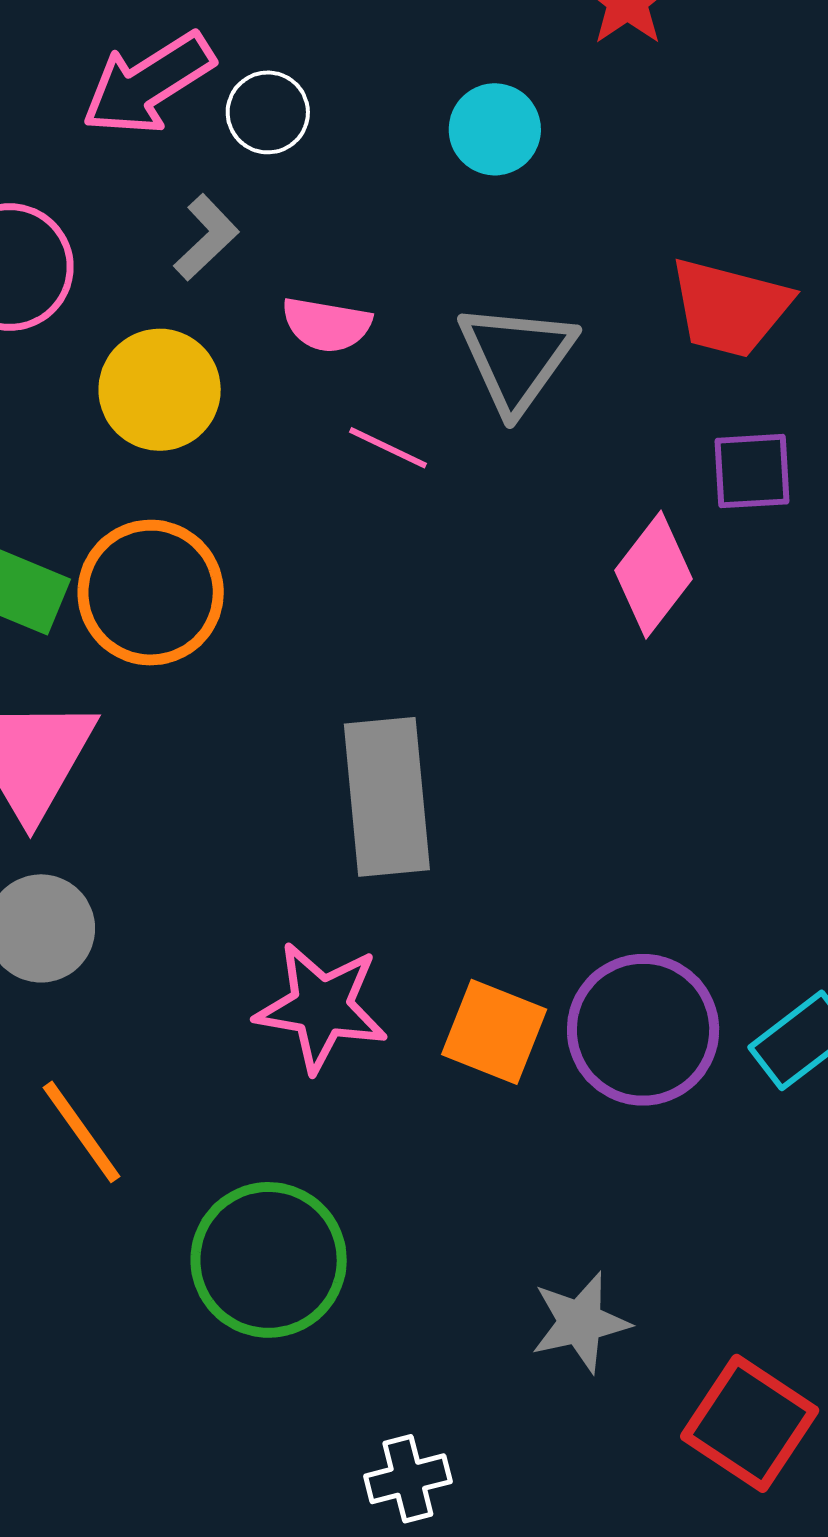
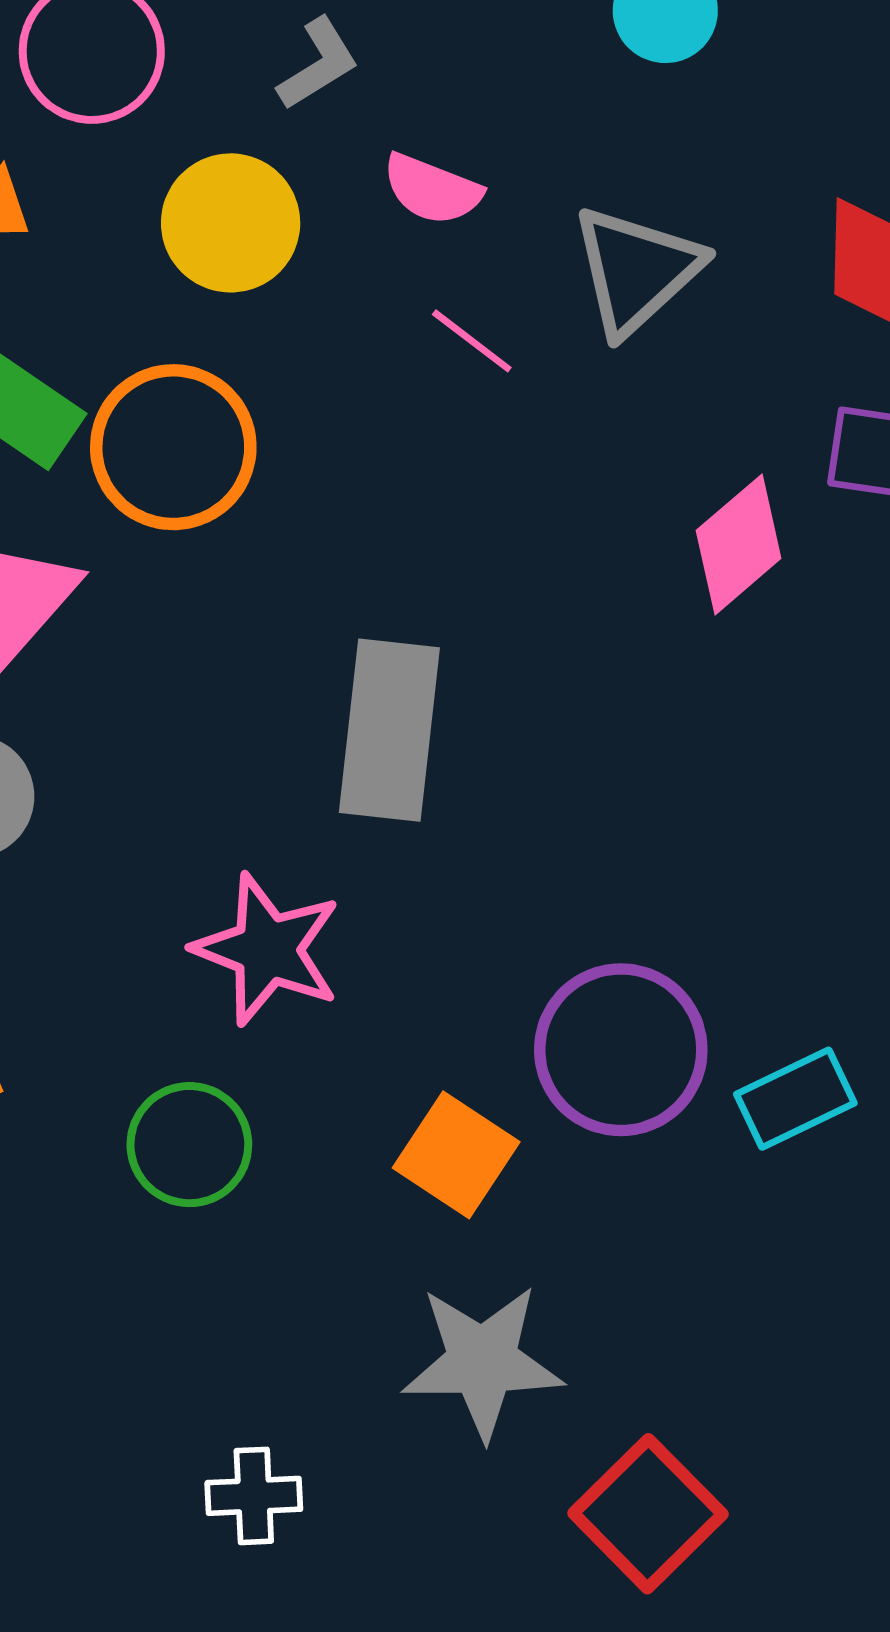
orange square: (494, 1032) -> (456, 1155), moved
green circle: (269, 1260) -> (189, 1145), moved, size x0.7
gray star: (580, 1322) -> (482, 1361), size x1.4

